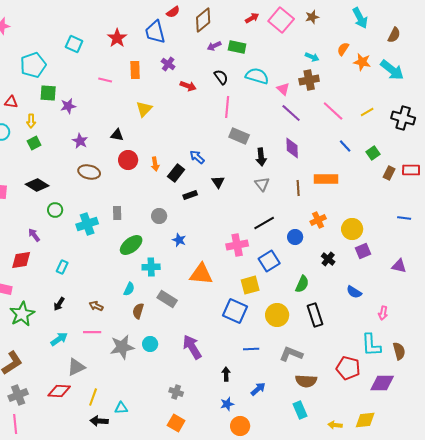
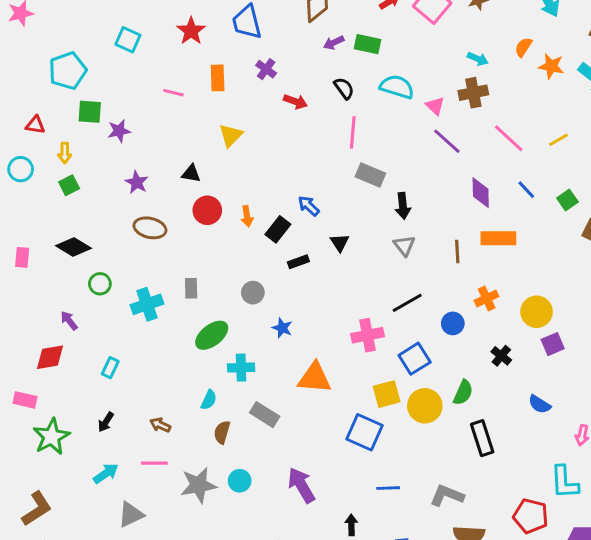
purple diamond: (292, 148) -> (481, 193), moved
yellow circle: (277, 315) -> (425, 406), moved

